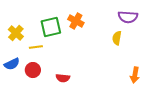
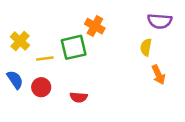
green square: (51, 27) -> (74, 47), moved
blue semicircle: (12, 64) -> (15, 80), turned -98
orange arrow: (135, 75) -> (158, 75), moved, turned -35

